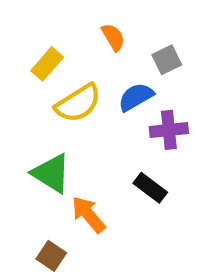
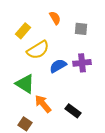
gray square: (167, 60) -> (81, 29), turned 32
blue semicircle: (136, 97) -> (58, 66), moved
black rectangle: (150, 188) -> (73, 111), moved

